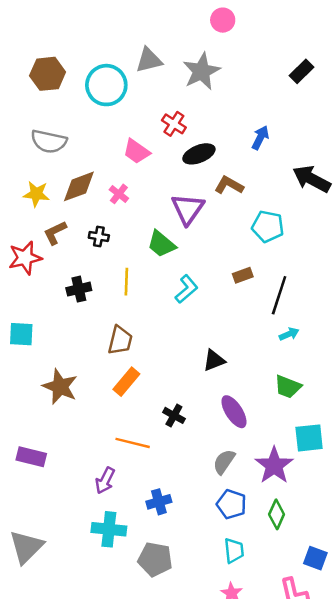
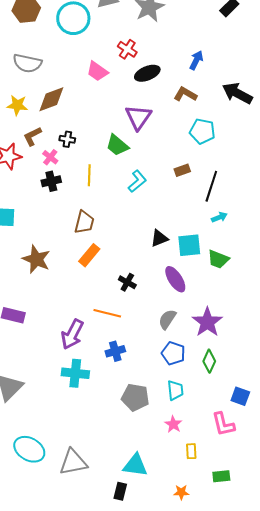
brown L-shape: (229, 185) -> (185, 94), moved
pink cross: (119, 194) -> (50, 157), moved
cyan square: (309, 438) -> (189, 245), moved
orange line: (133, 443) -> (107, 313), moved
purple arrow: (105, 481) -> (72, 334), size x1.4
gray pentagon: (155, 559) -> (135, 397), moved

